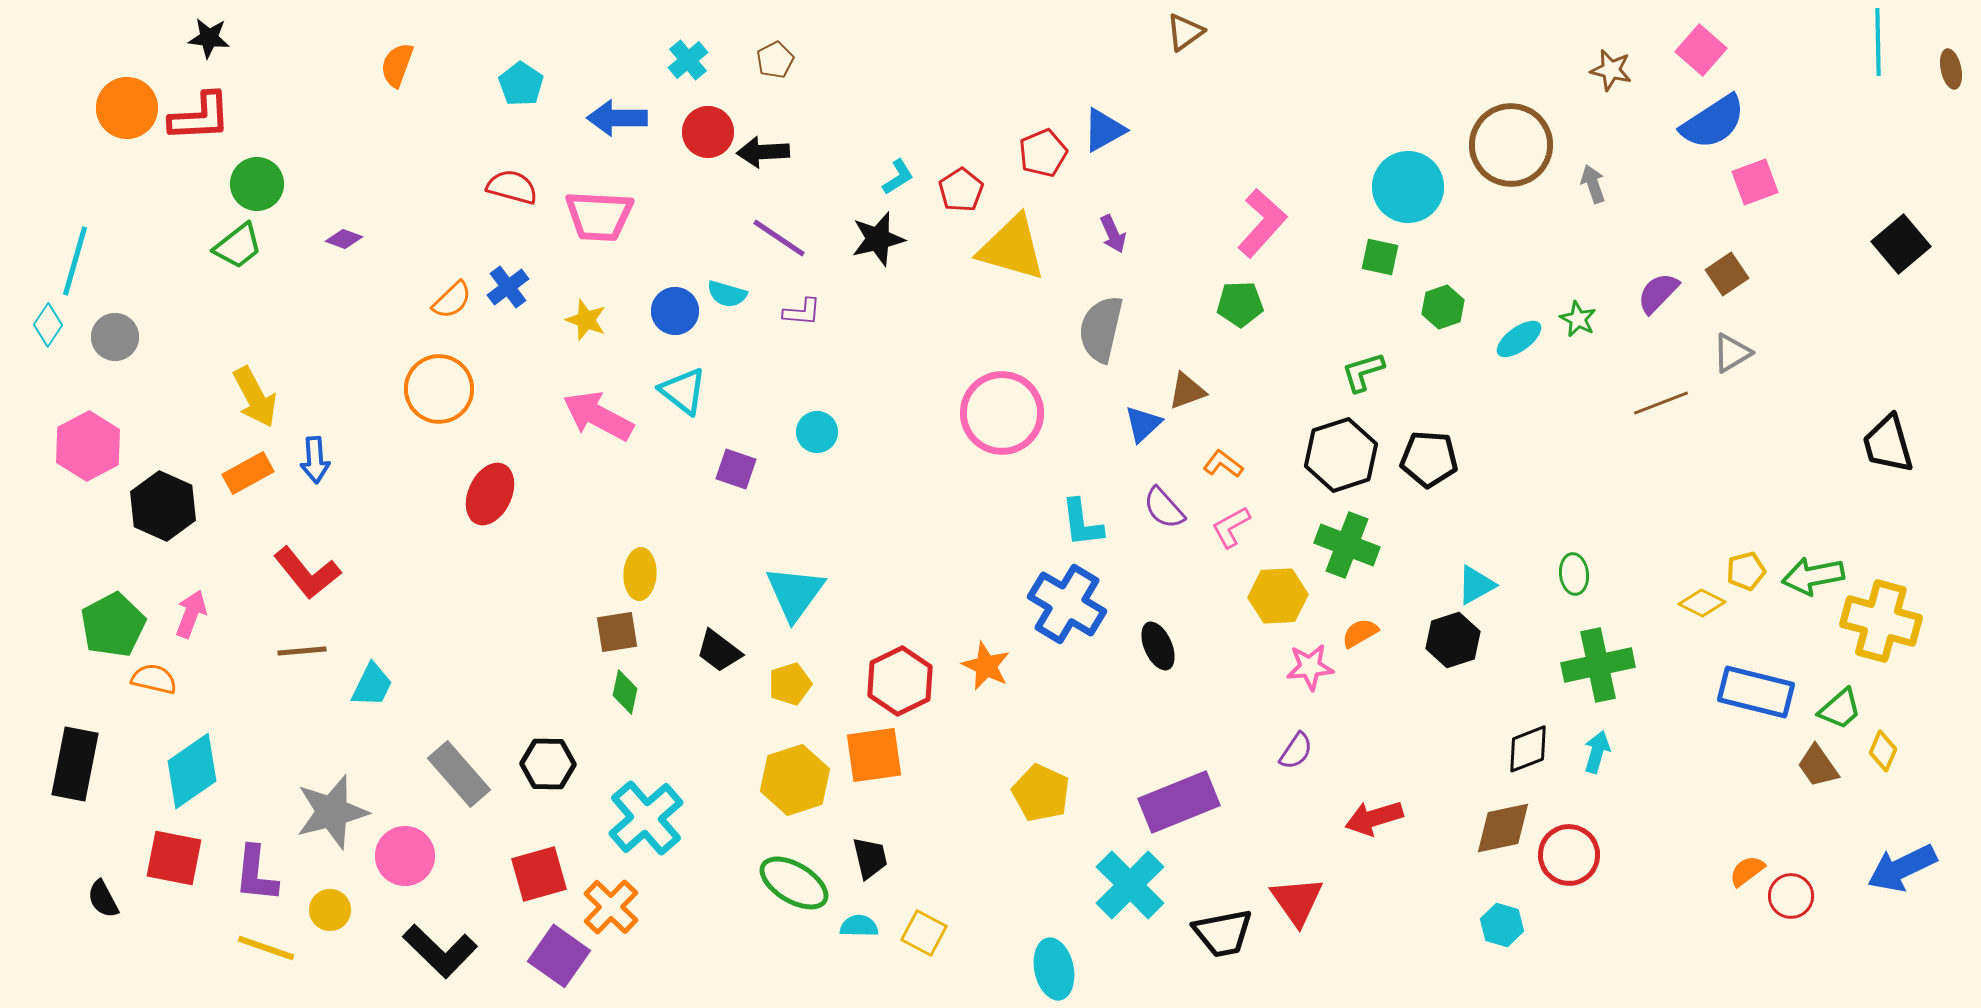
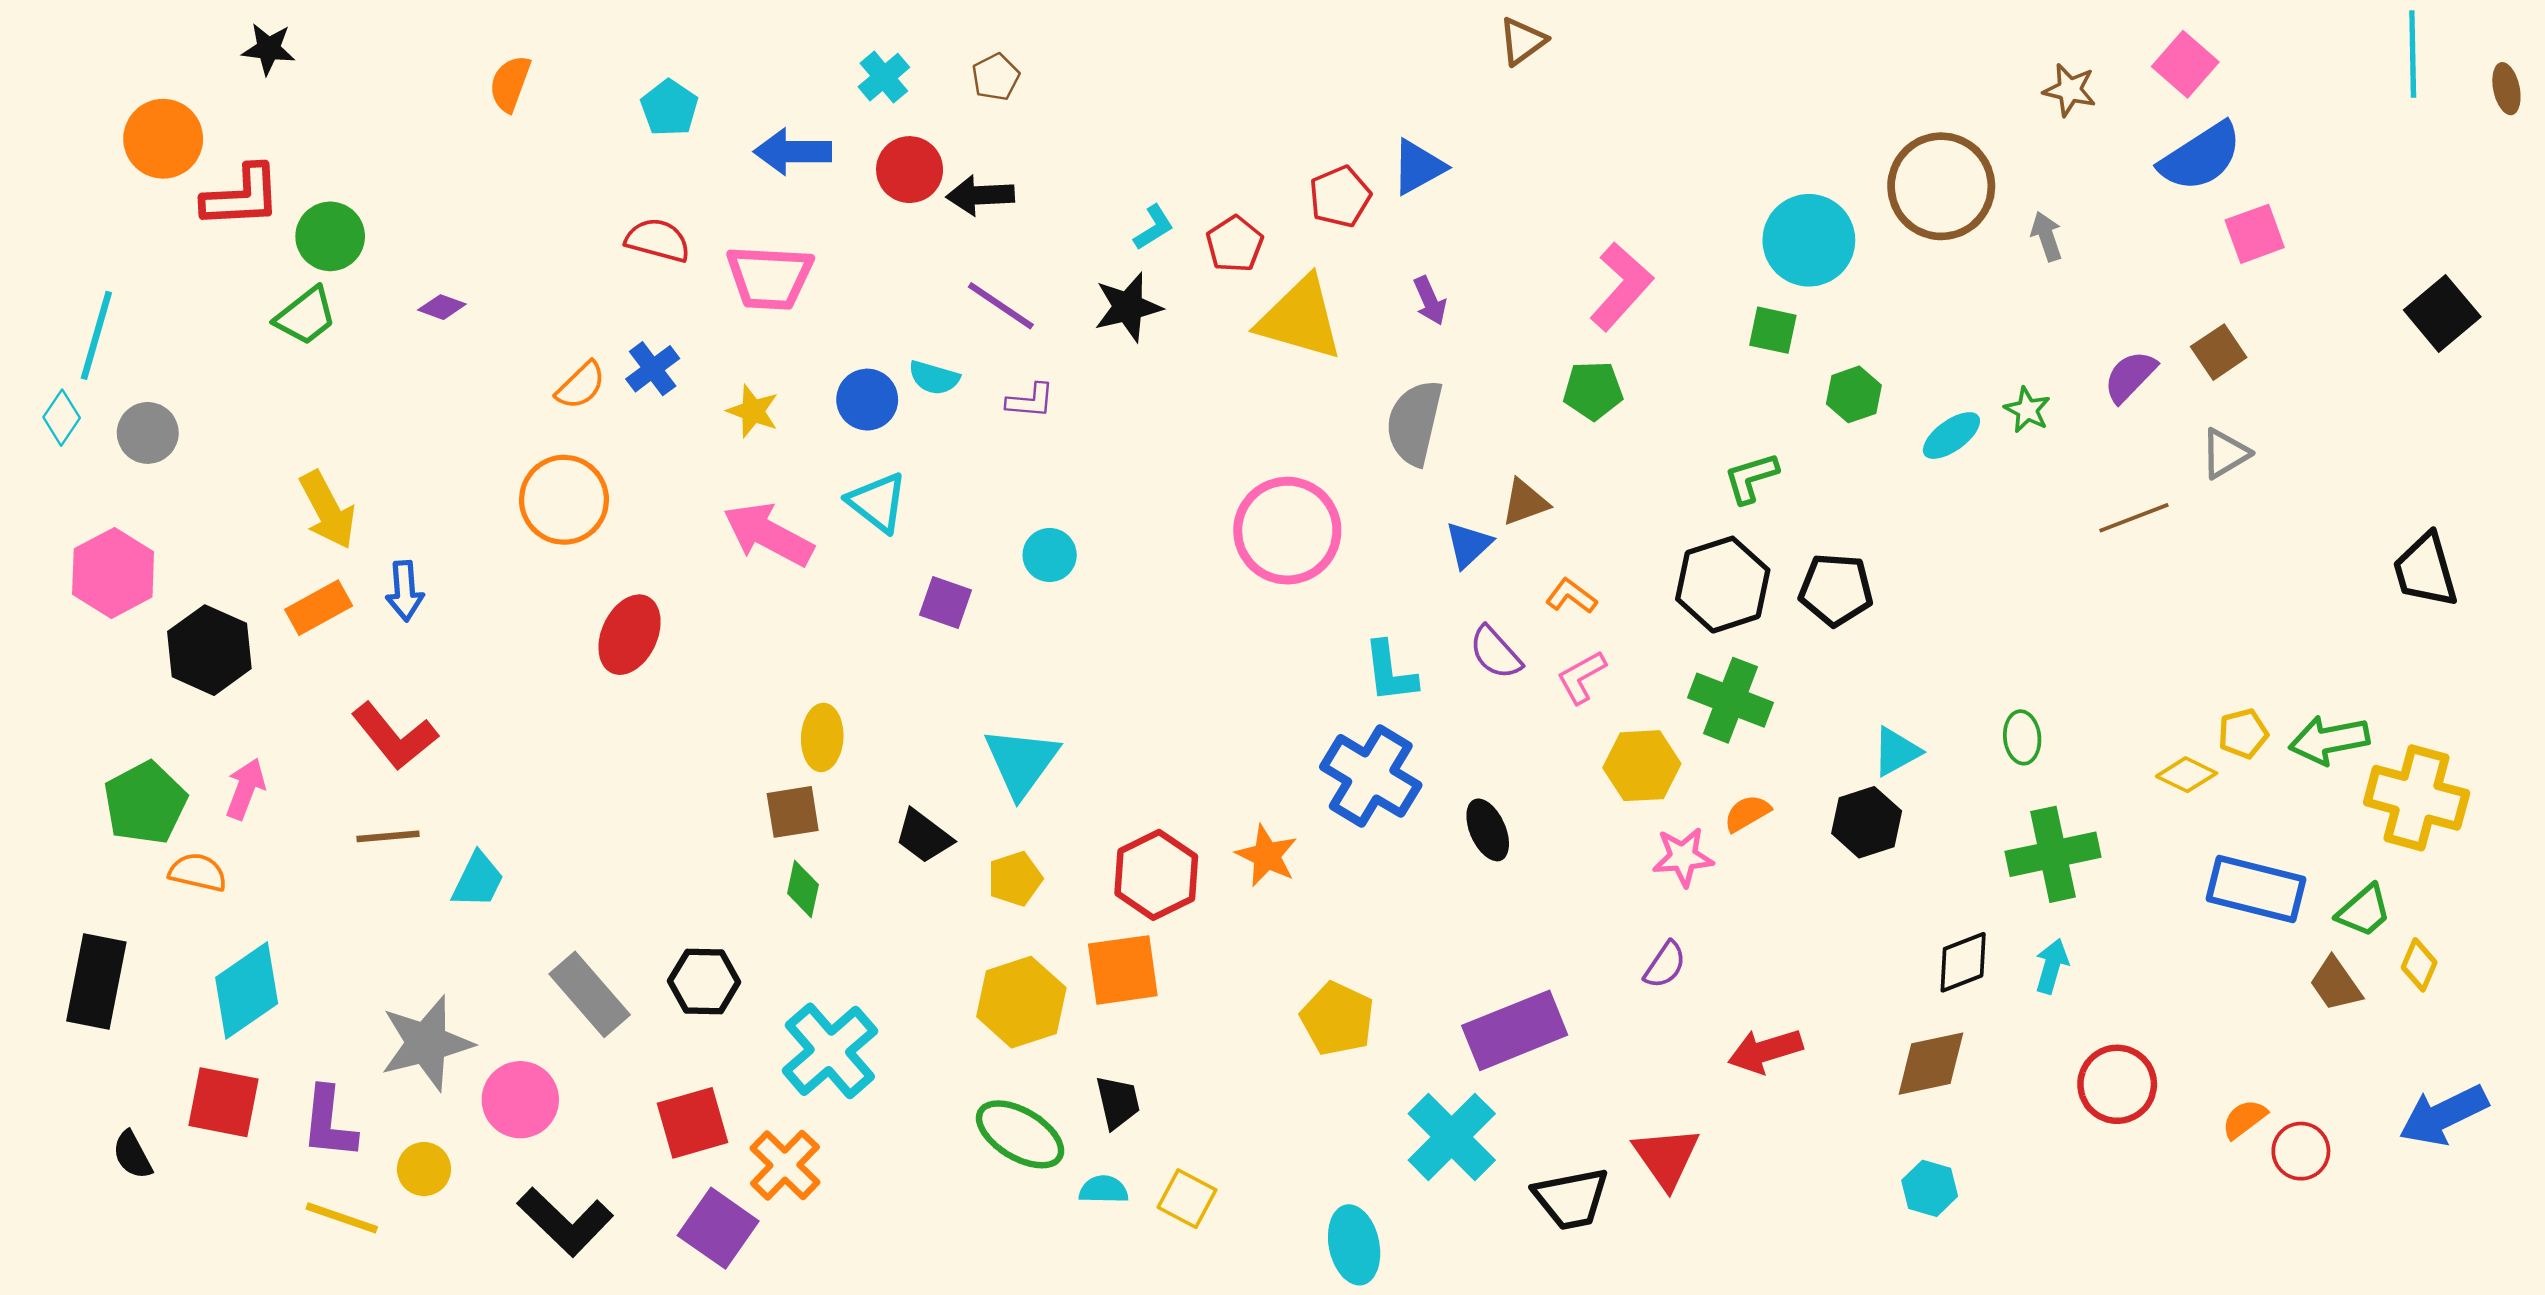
red L-shape: (200, 117) -> (242, 197), moved
red circle: (1569, 855) -> (2117, 1084), moved

